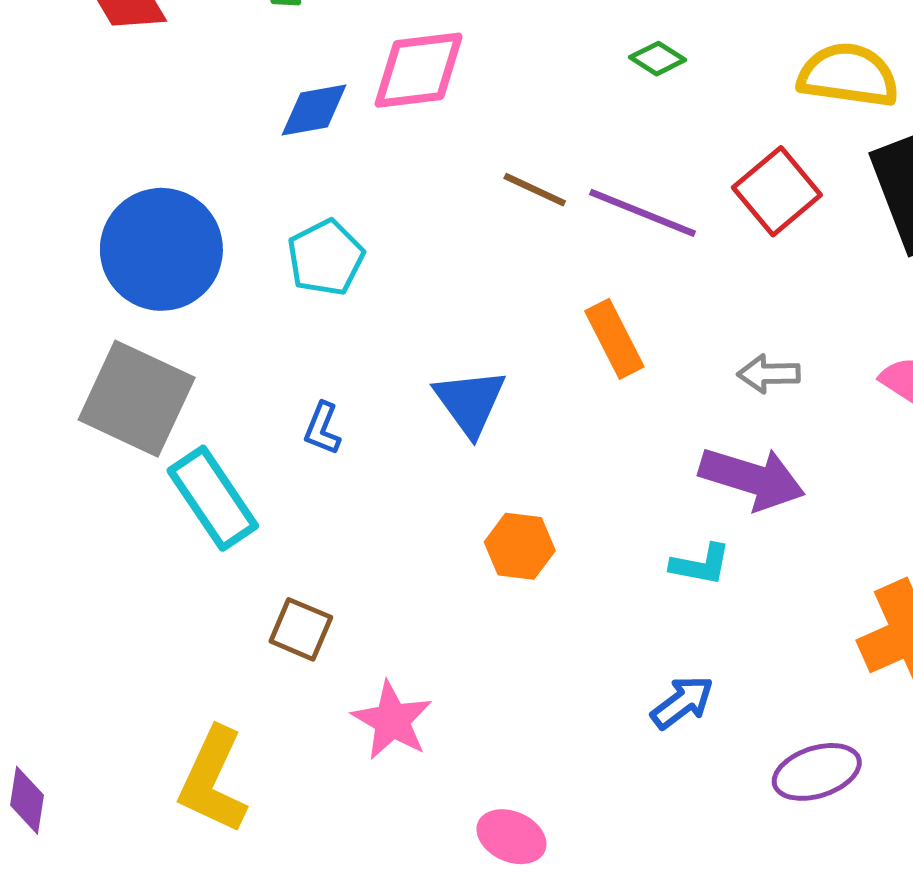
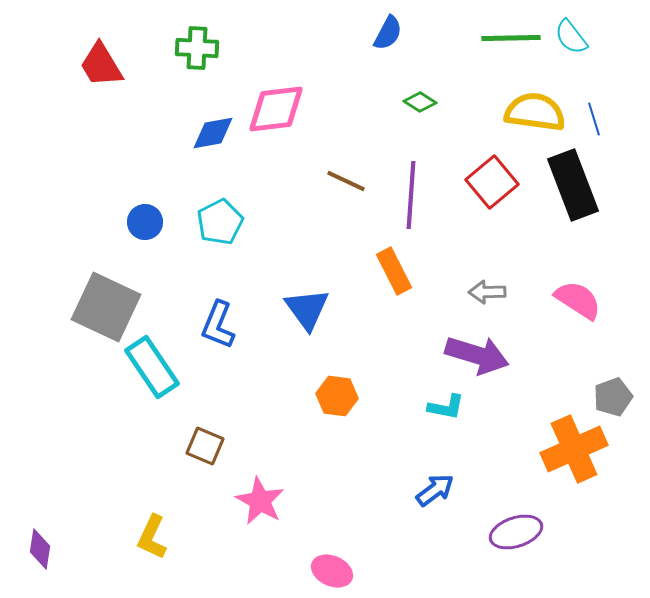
purple line: (643, 213) -> (411, 195), turned 72
blue circle: (161, 249) -> (145, 222), moved, size x0.5
blue L-shape: (322, 429) -> (218, 325), size x1.5
yellow L-shape: (213, 780) -> (152, 537), size x0.7

